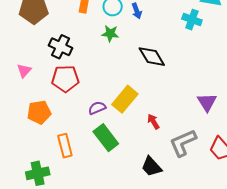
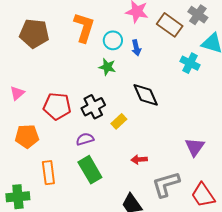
black cross: (61, 47) -> (93, 107), moved, turned 30
yellow rectangle: (125, 99) -> (119, 121), moved, size x0.6
red arrow: (153, 122) -> (139, 160), turned -70

